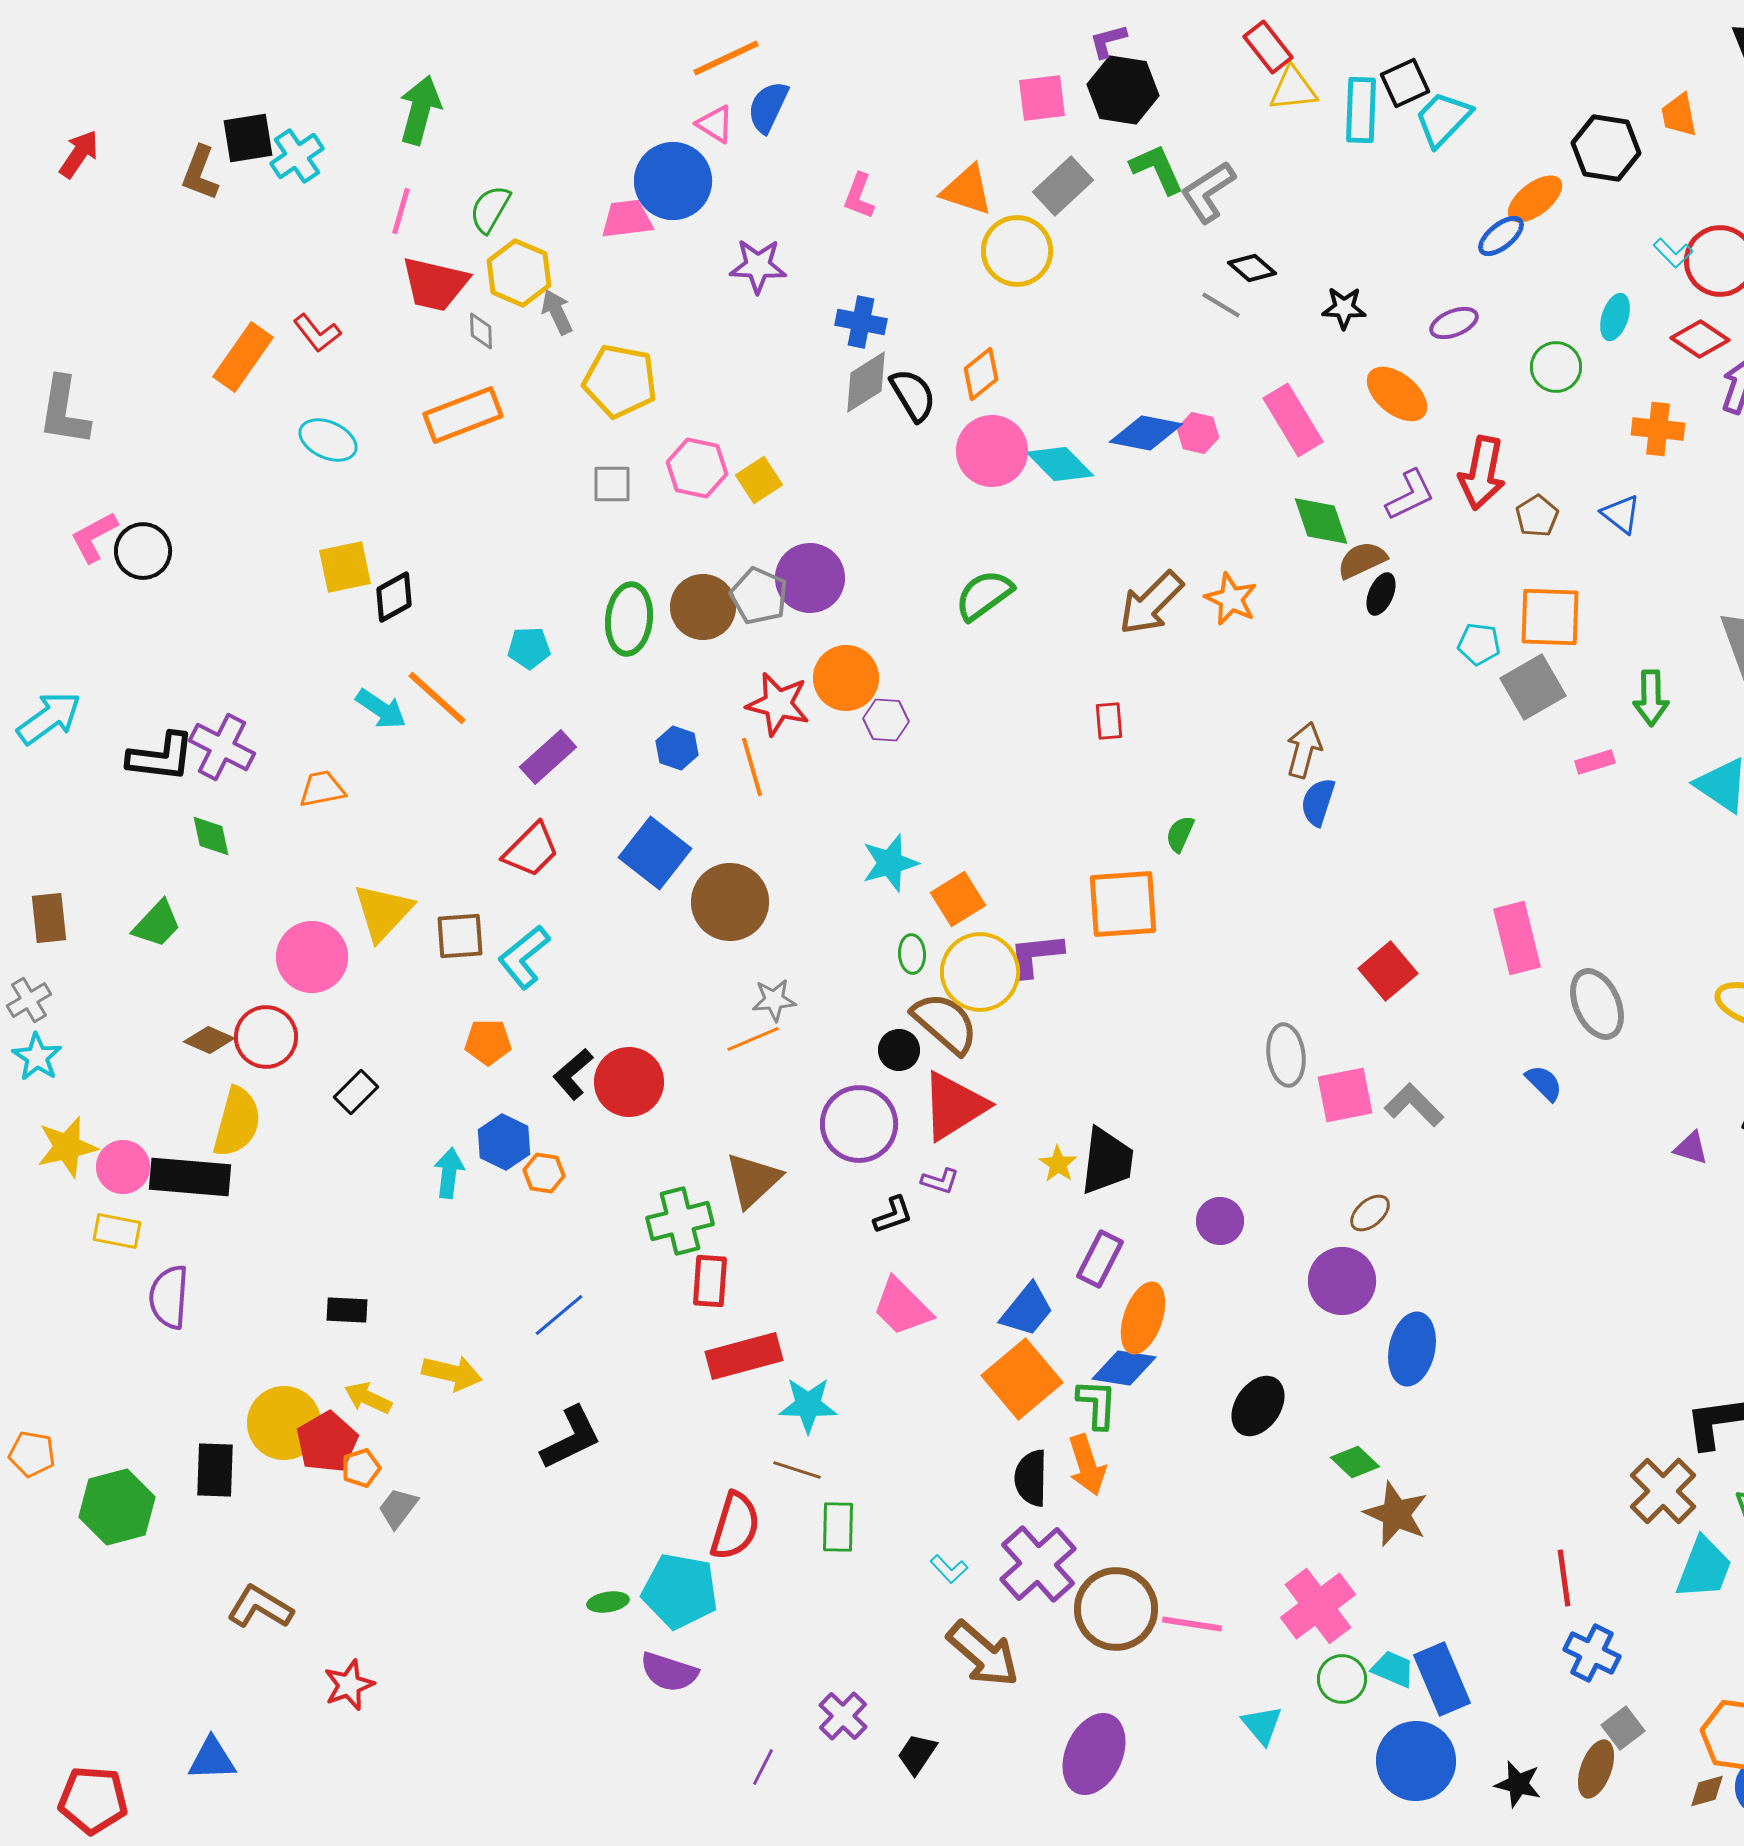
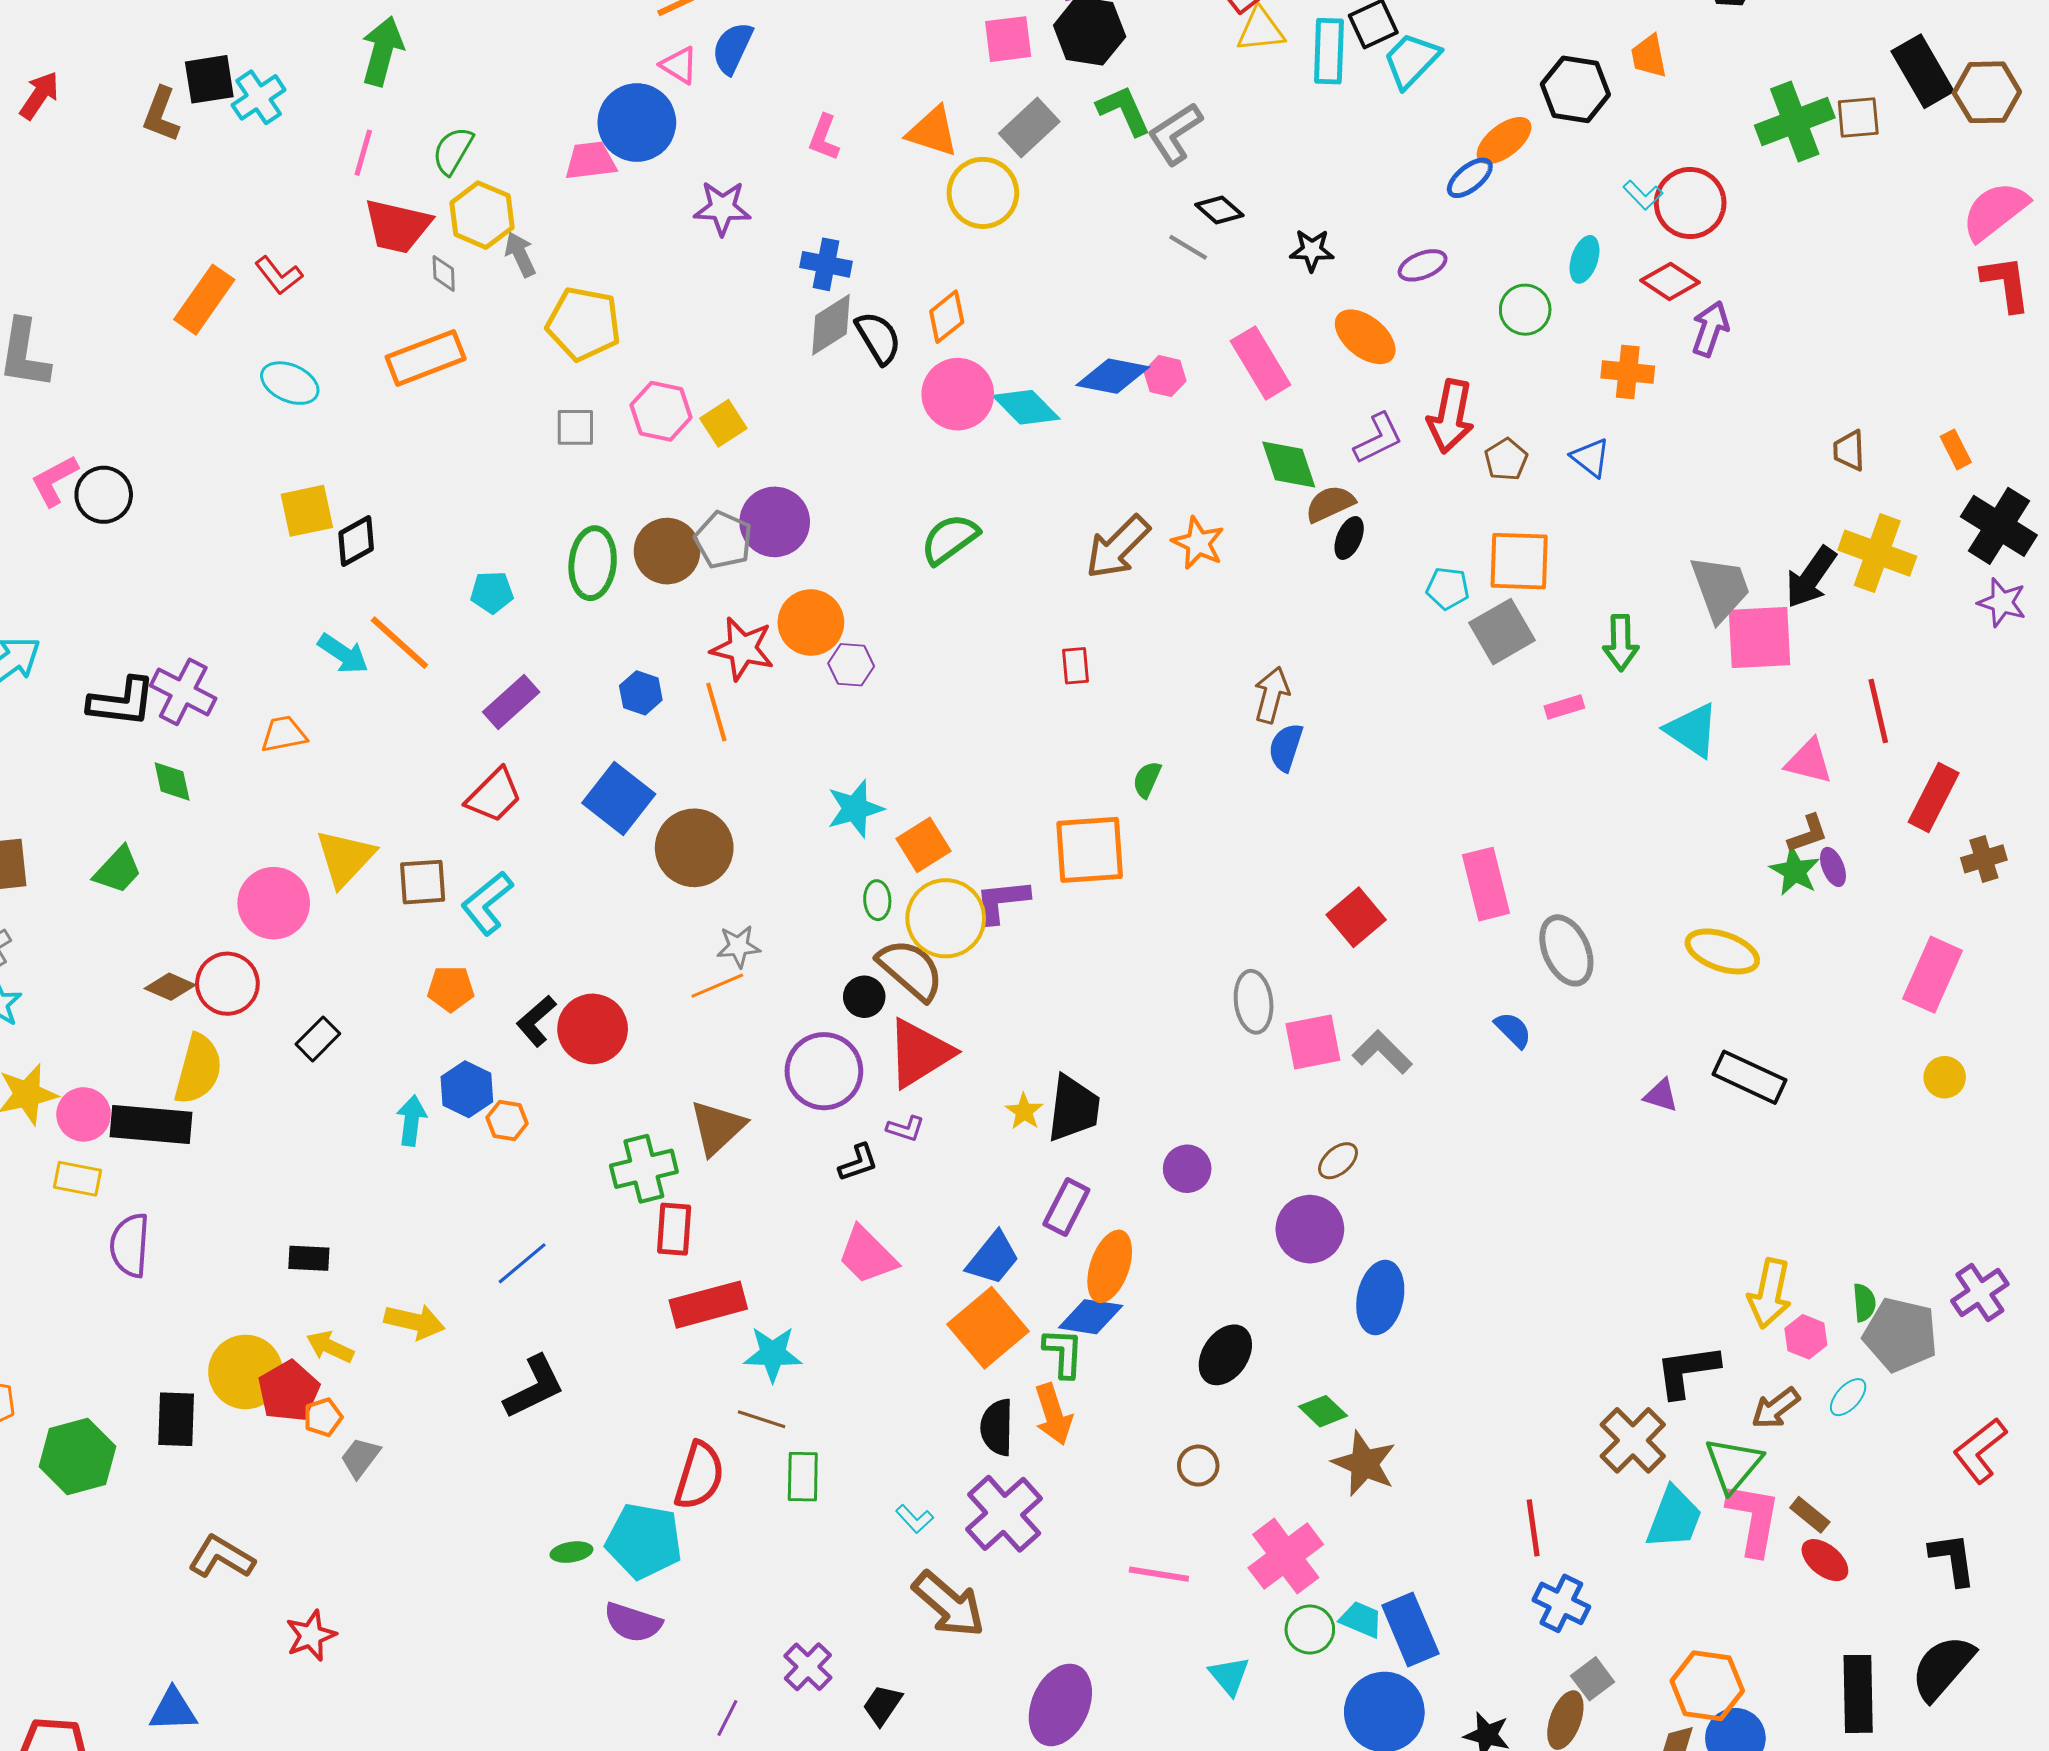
brown circle: (1116, 1609) -> (1198, 1466), moved, size x0.5

